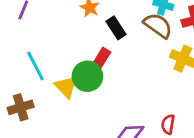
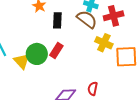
black rectangle: (116, 28) -> (57, 20), turned 35
red rectangle: (101, 59) -> (56, 51), moved

